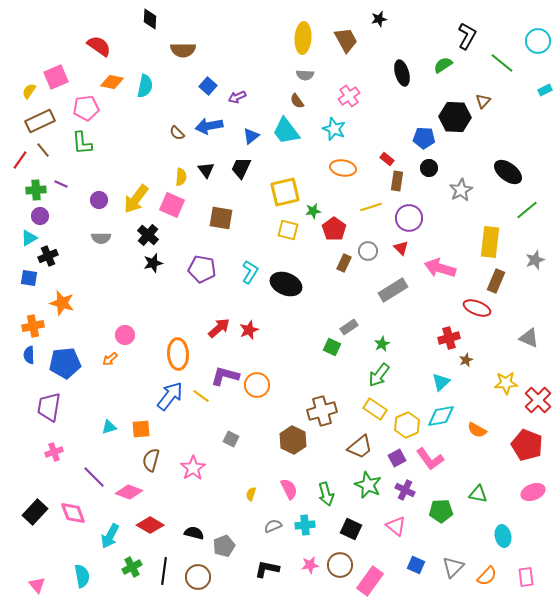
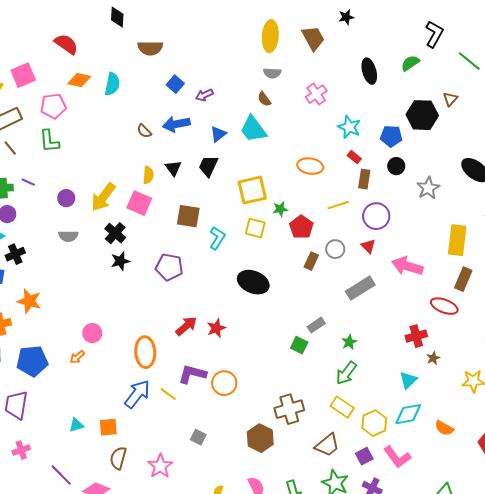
cyan star: (334, 129) -> (349, 127), moved
cyan L-shape: (250, 272) -> (217, 238), moved

